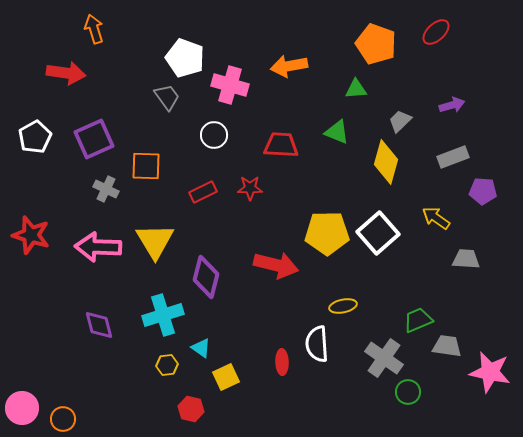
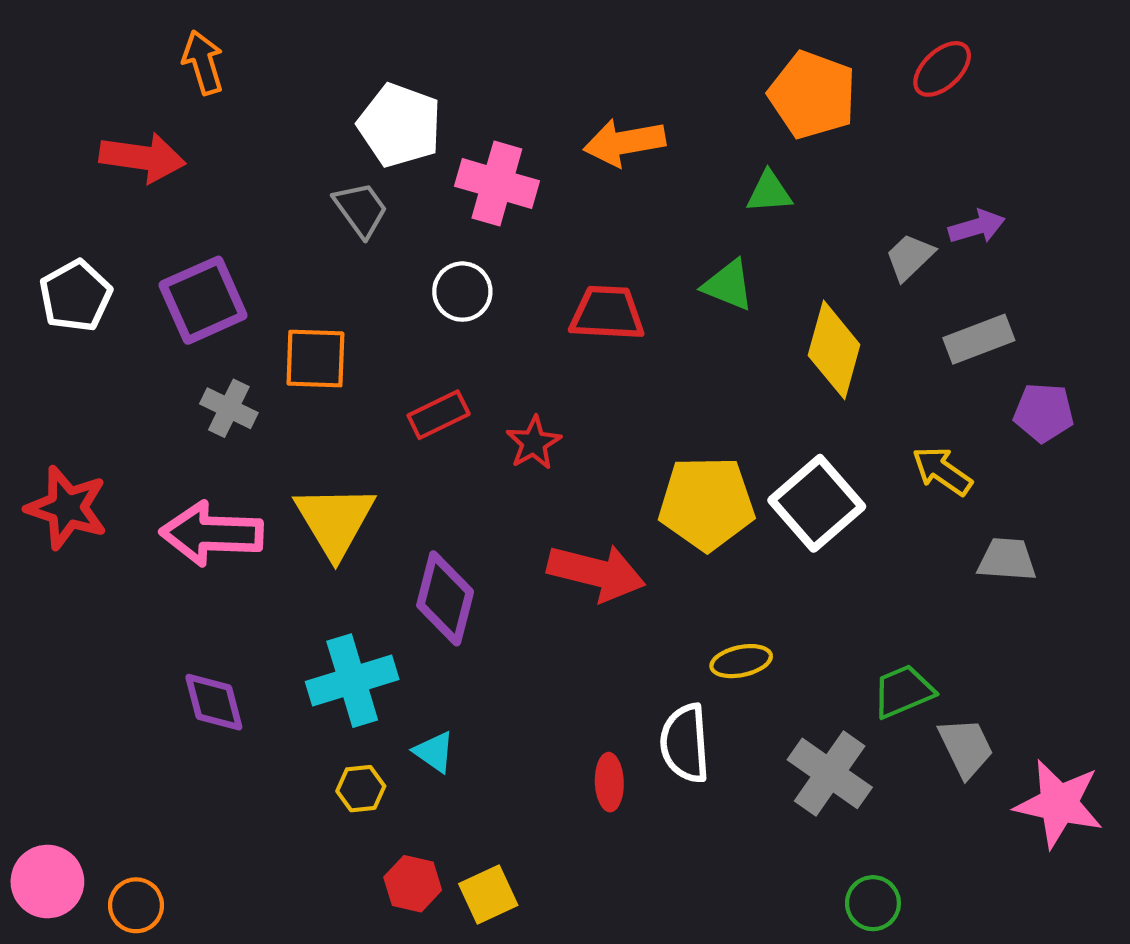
gray trapezoid: (400, 121) -> (910, 257), moved
red star: (250, 188) -> (534, 443), moved, turned -30
gray trapezoid: (447, 346) -> (966, 748), turned 56
yellow square: (226, 377) -> (488, 894), moved
green circle: (408, 392) -> (873, 903), moved

